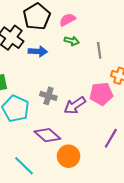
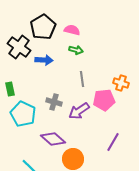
pink semicircle: (67, 20) -> (72, 30), turned 42
gray line: (99, 50) -> (82, 79), moved

